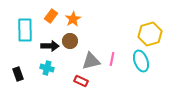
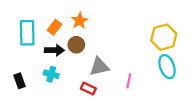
orange rectangle: (51, 16) -> (54, 27), moved
pink line: (112, 59) -> (129, 81), moved
cyan ellipse: (141, 61) -> (167, 67), moved

